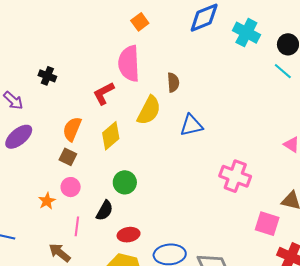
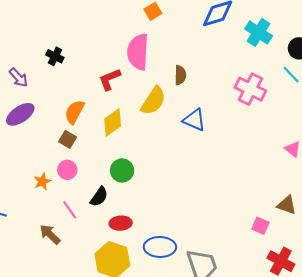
blue triangle: (191, 125) -> (194, 120), turned 30
pink cross: (235, 176) -> (250, 89), moved
pink square: (267, 224) -> (260, 226), size x0.7
pink line: (77, 226) -> (70, 210), turned -48

